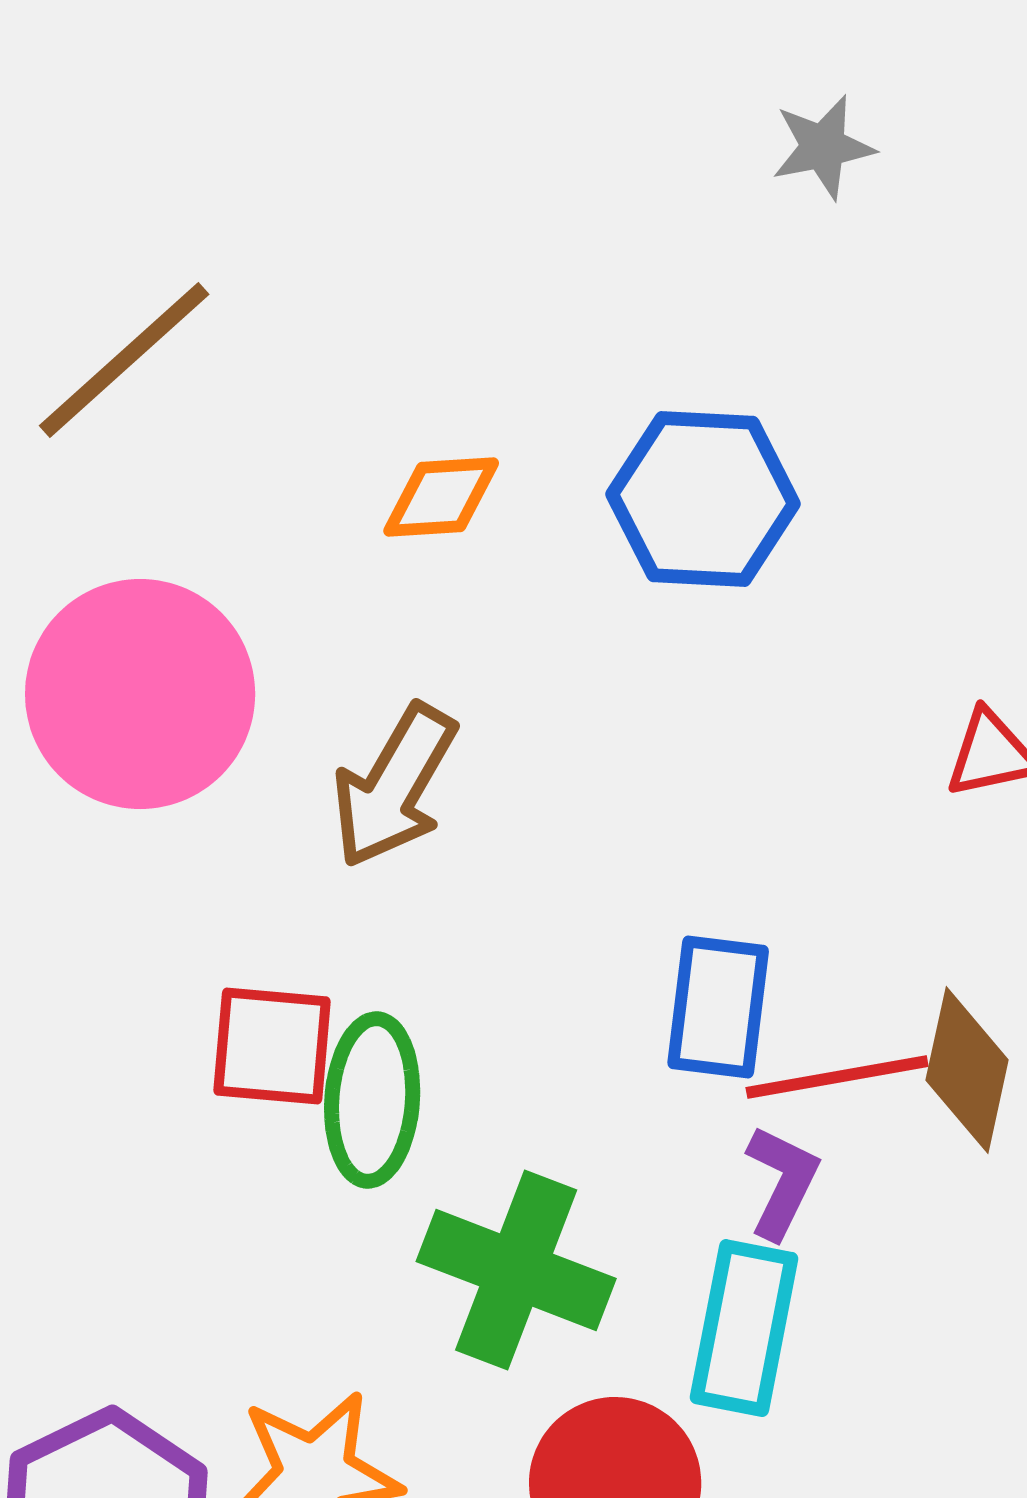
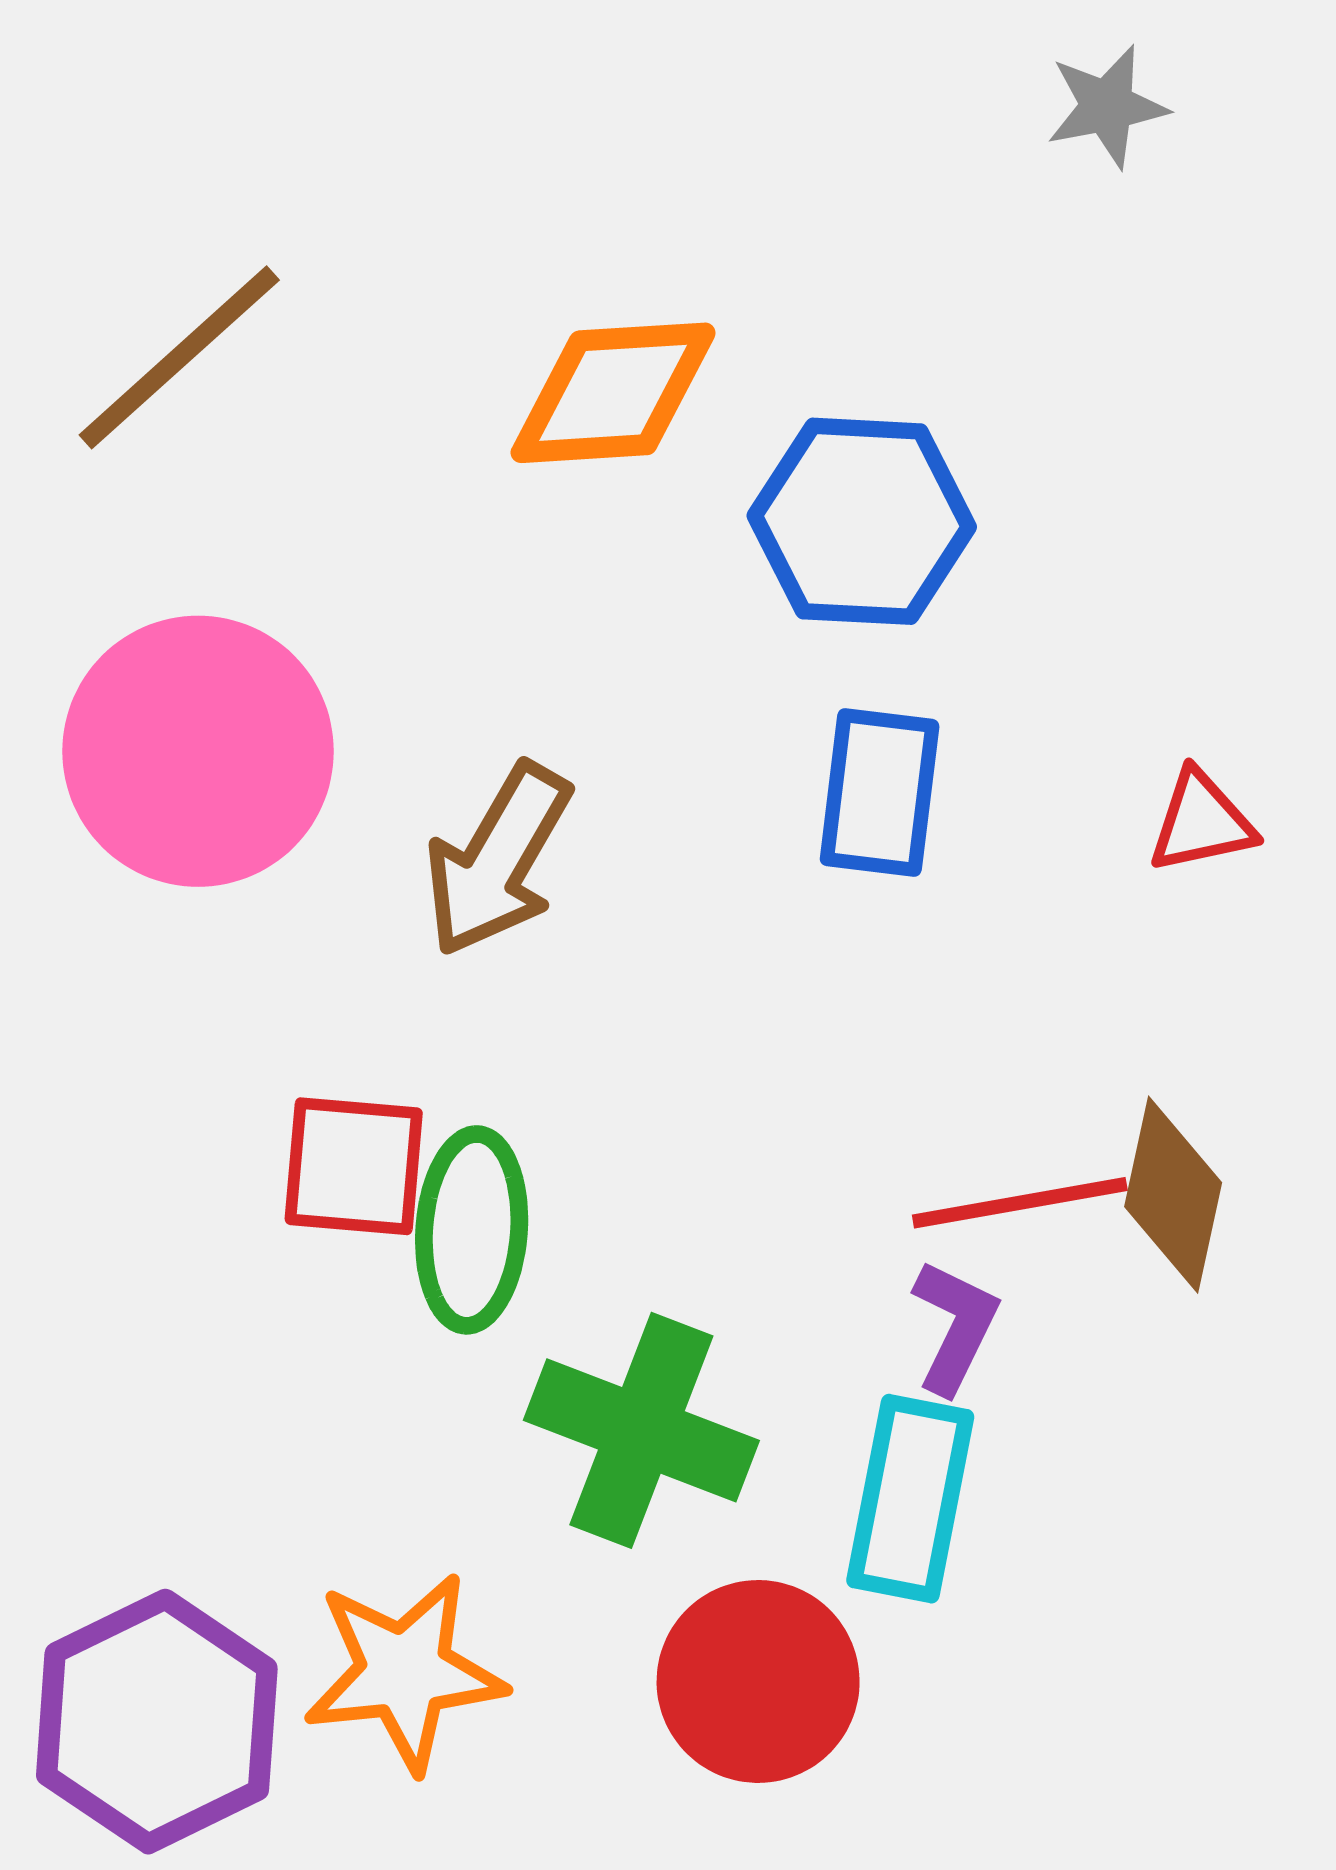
gray star: (823, 147) -> (1107, 106), moved
orange diamond: (441, 497) -> (613, 393), moved, size x1.5
blue rectangle: (718, 1007) -> (880, 793), moved

